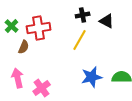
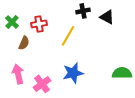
red cross: (39, 28) -> (39, 24), size x0.7
yellow line: (80, 40) -> (68, 36), moved
blue star: (92, 77) -> (73, 73), moved

